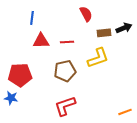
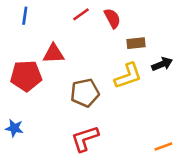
blue line: (32, 18) -> (25, 16), moved
black arrow: (124, 28) -> (162, 64), moved
red line: (67, 42) -> (81, 14), moved, turned -32
red pentagon: (20, 75) -> (26, 76), moved

